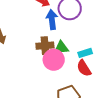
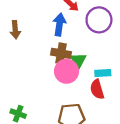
blue arrow: (52, 20) -> (59, 25), moved
green triangle: (61, 48) -> (78, 60), turned 49

